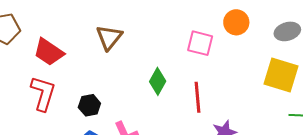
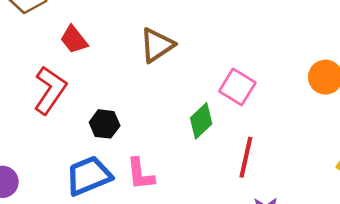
pink square: (200, 43) -> (237, 87), moved
red trapezoid: (49, 52) -> (74, 40), size x0.7

